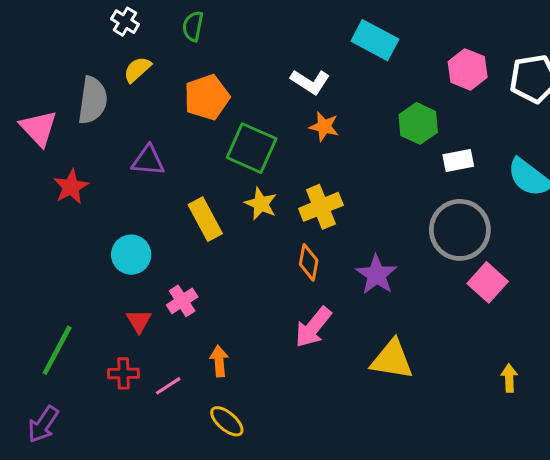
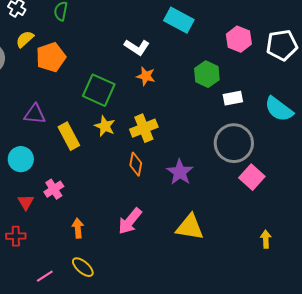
orange pentagon: (207, 97) -> (51, 57), moved
purple triangle: (148, 160) -> (35, 114), moved
pink arrow: (313, 327) -> (130, 221), moved
pink line: (168, 386) -> (45, 276), moved

